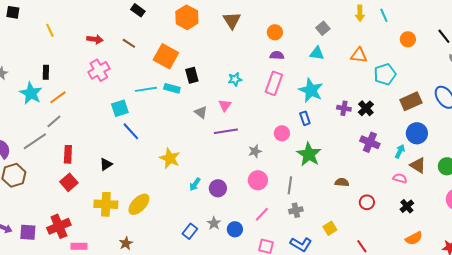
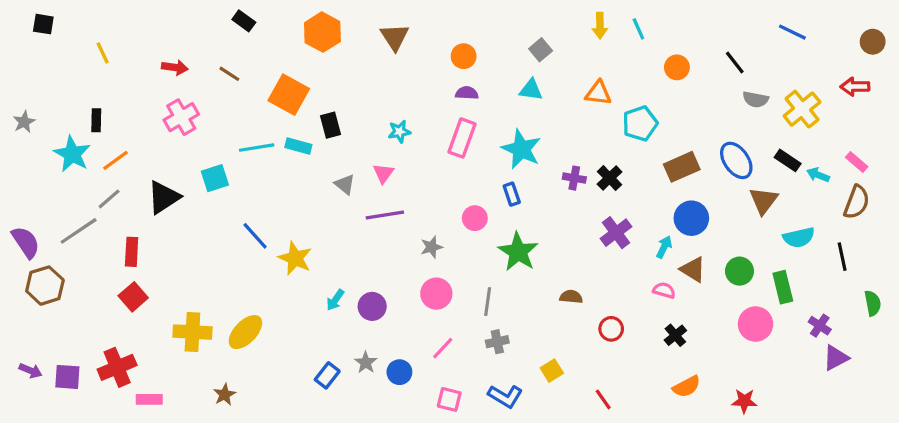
blue line: (131, 131) -> (255, 236), moved
purple cross: (370, 142) -> (616, 233), turned 30
black triangle: (106, 164) -> (164, 197), moved, size x1.6

